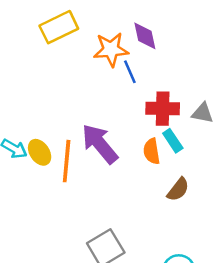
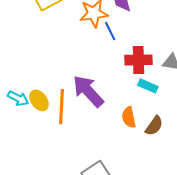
cyan rectangle: (173, 141) -> (148, 86), turned -30
orange semicircle: (152, 151) -> (129, 117), moved

